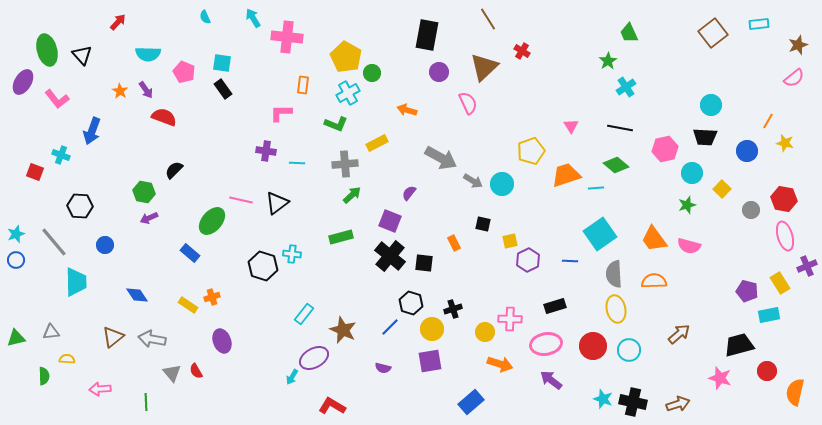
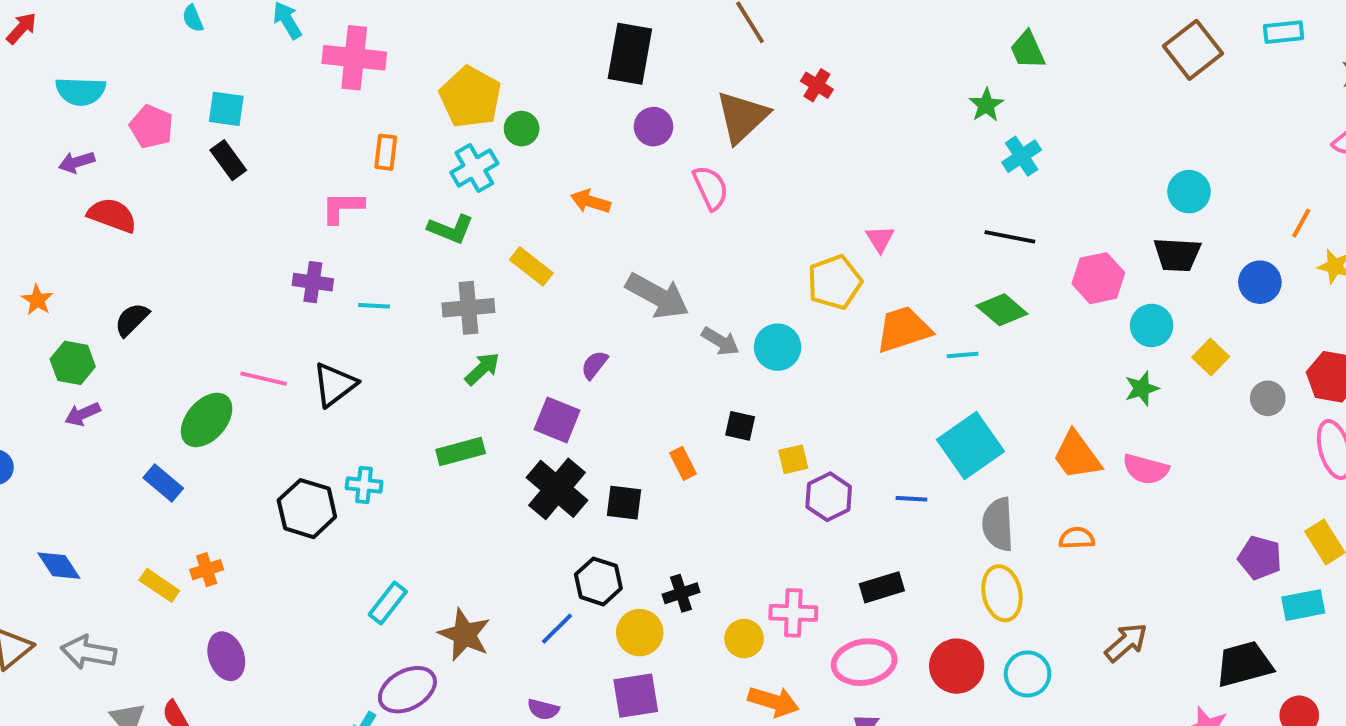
purple arrow: (146, 90) -> (77, 162), turned 108
orange star: (120, 91) -> (37, 300), moved
pink triangle: (571, 126) -> (880, 239), moved
yellow rectangle: (377, 143) -> (531, 266), turned 65
orange semicircle: (654, 281) -> (1077, 538), size x0.7

